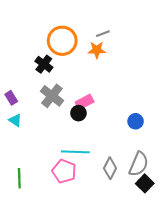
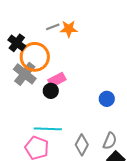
gray line: (103, 34) -> (53, 27), moved
orange circle: (62, 41) -> (35, 57), moved
gray semicircle: (139, 164) -> (110, 141), size x0.7

